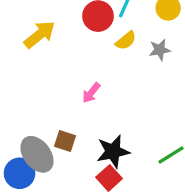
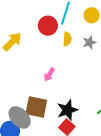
yellow semicircle: (126, 41) -> (67, 39), turned -40
brown square: (65, 141) -> (36, 107), size x1.6

